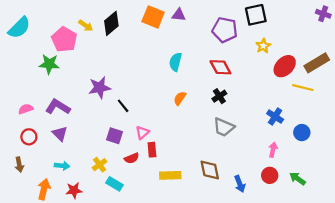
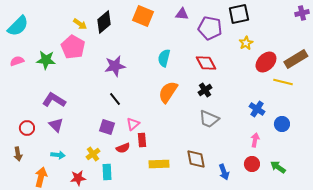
purple cross: (323, 14) -> (302, 13), turned -32
purple triangle: (179, 15) -> (182, 14), moved
pink pentagon: (64, 39) -> (73, 47), moved
purple star: (100, 88) -> (115, 66), moved
orange semicircle: (180, 98) -> (168, 92), size x1.6
pink semicircle: (26, 109) -> (17, 61), moved
cyan rectangle: (115, 184) -> (107, 172), turned 56
red star: (74, 190) -> (78, 178), moved

